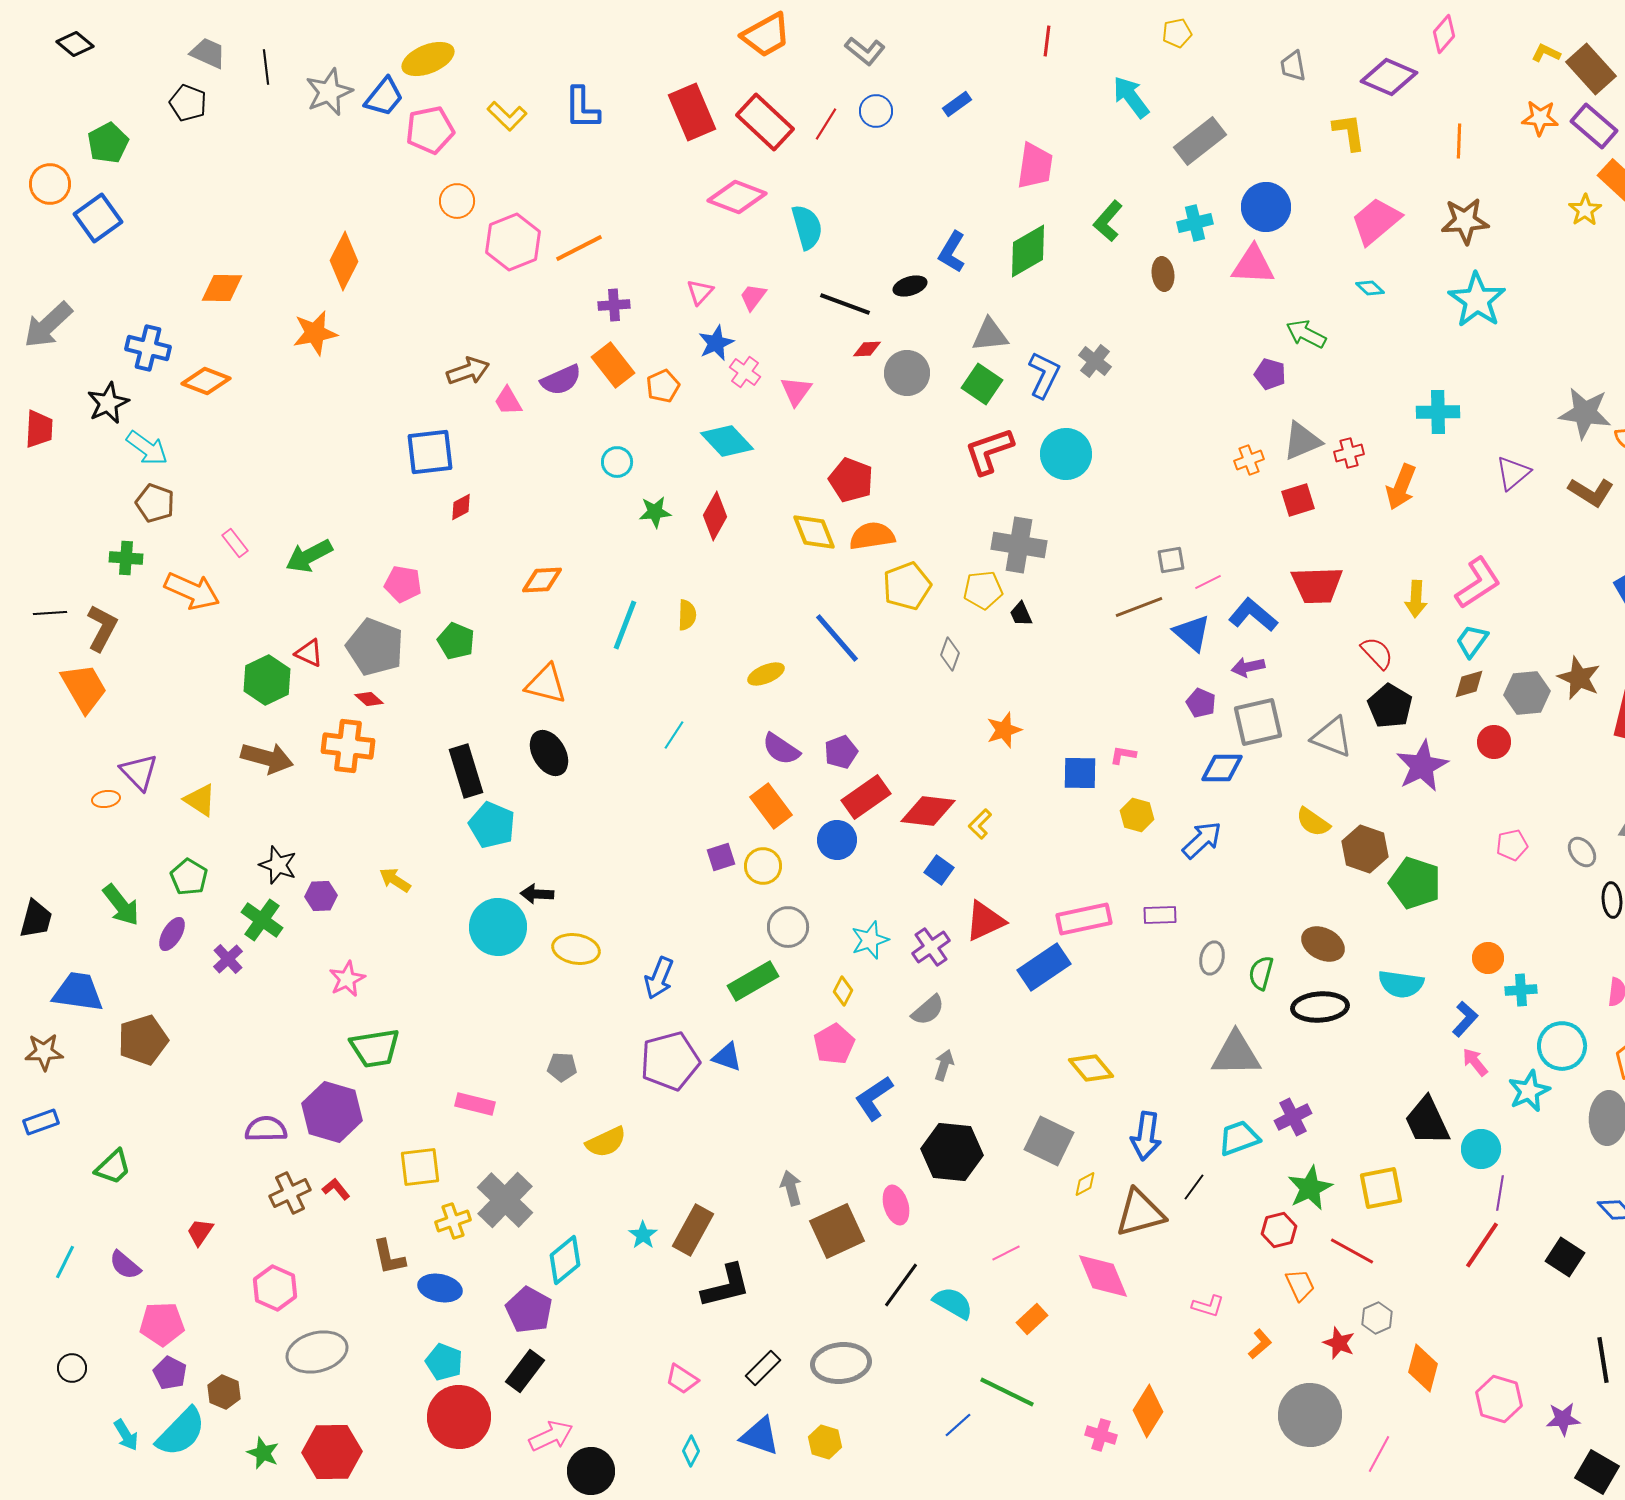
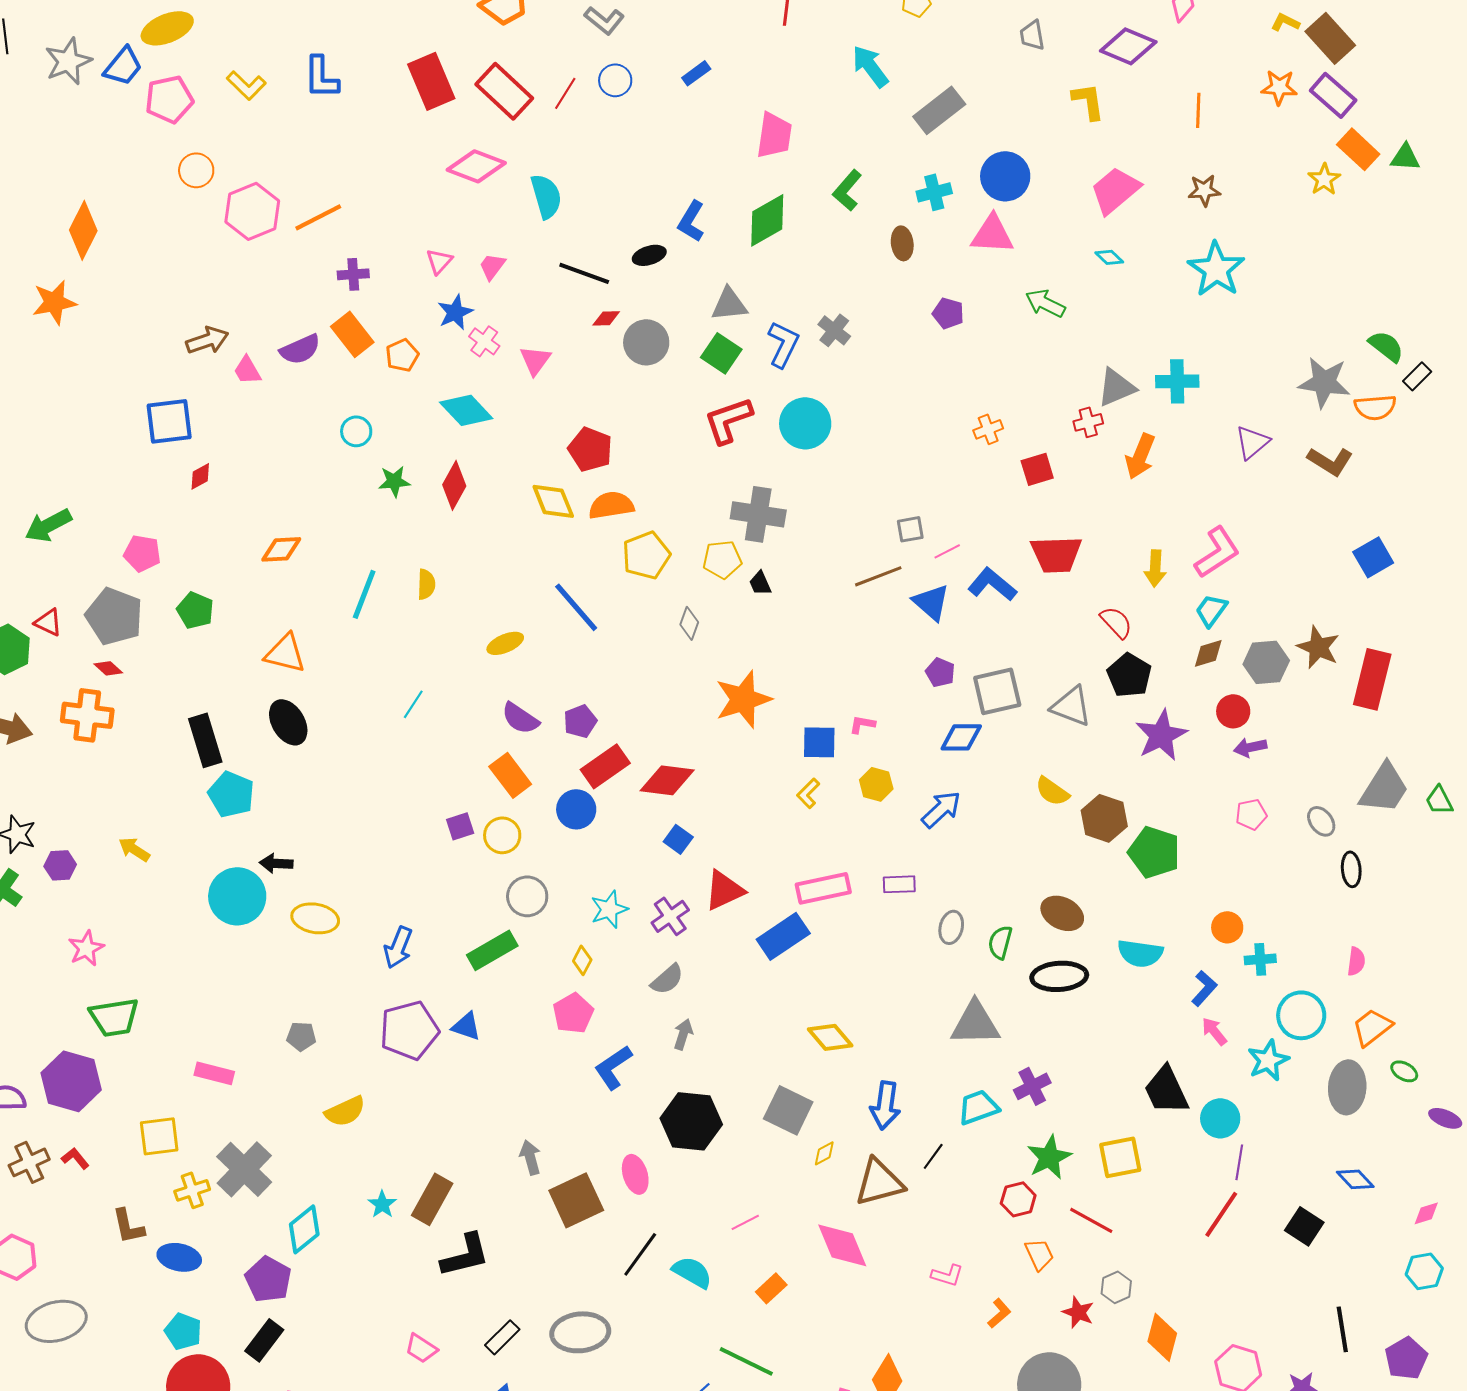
brown star: (1465, 221) -> (1204, 190), size x0.7
purple pentagon: (1270, 374) -> (948, 313), moved
gray triangle: (1302, 441) -> (1116, 387), moved
purple arrow: (1248, 667) -> (1250, 747), moved
orange star: (1004, 730) -> (743, 699), size x1.6
yellow L-shape: (980, 824) -> (808, 793), moved

